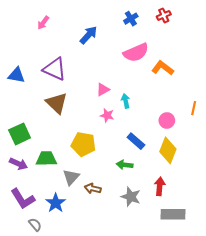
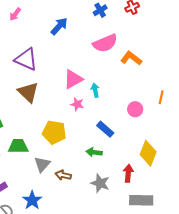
pink triangle: (103, 90) -> (73, 79), size x1.5
yellow diamond: (168, 150) -> (148, 153), moved
blue star: (56, 203) -> (32, 200), moved

